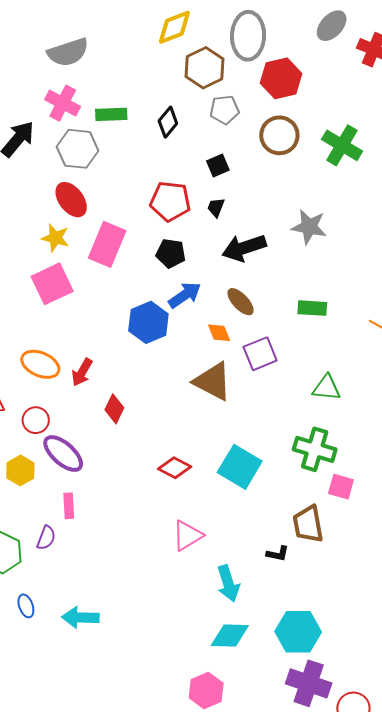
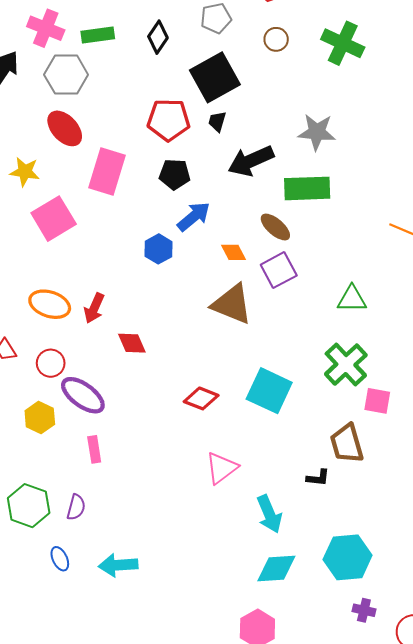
brown circle: (279, 135) -> (276, 39), size x0.6
black square: (218, 165) -> (215, 77), size x2.0
yellow star: (55, 238) -> (25, 172), moved
brown ellipse: (241, 302) -> (275, 227), moved
green rectangle: (312, 308) -> (307, 188), moved, size x1.5
blue hexagon: (148, 322) -> (158, 249), size x0.7
red diamond: (114, 409) -> (132, 343), turned -44
green cross: (315, 449) -> (346, 365), turned 36
purple semicircle: (46, 538) -> (76, 507), moved
purple cross: (309, 683) -> (364, 610), size x0.5

